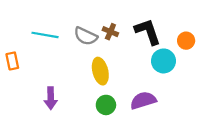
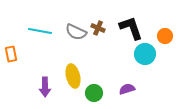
yellow ellipse: (100, 71) -> (73, 76), moved
purple semicircle: (143, 100) -> (127, 89), size x0.7

